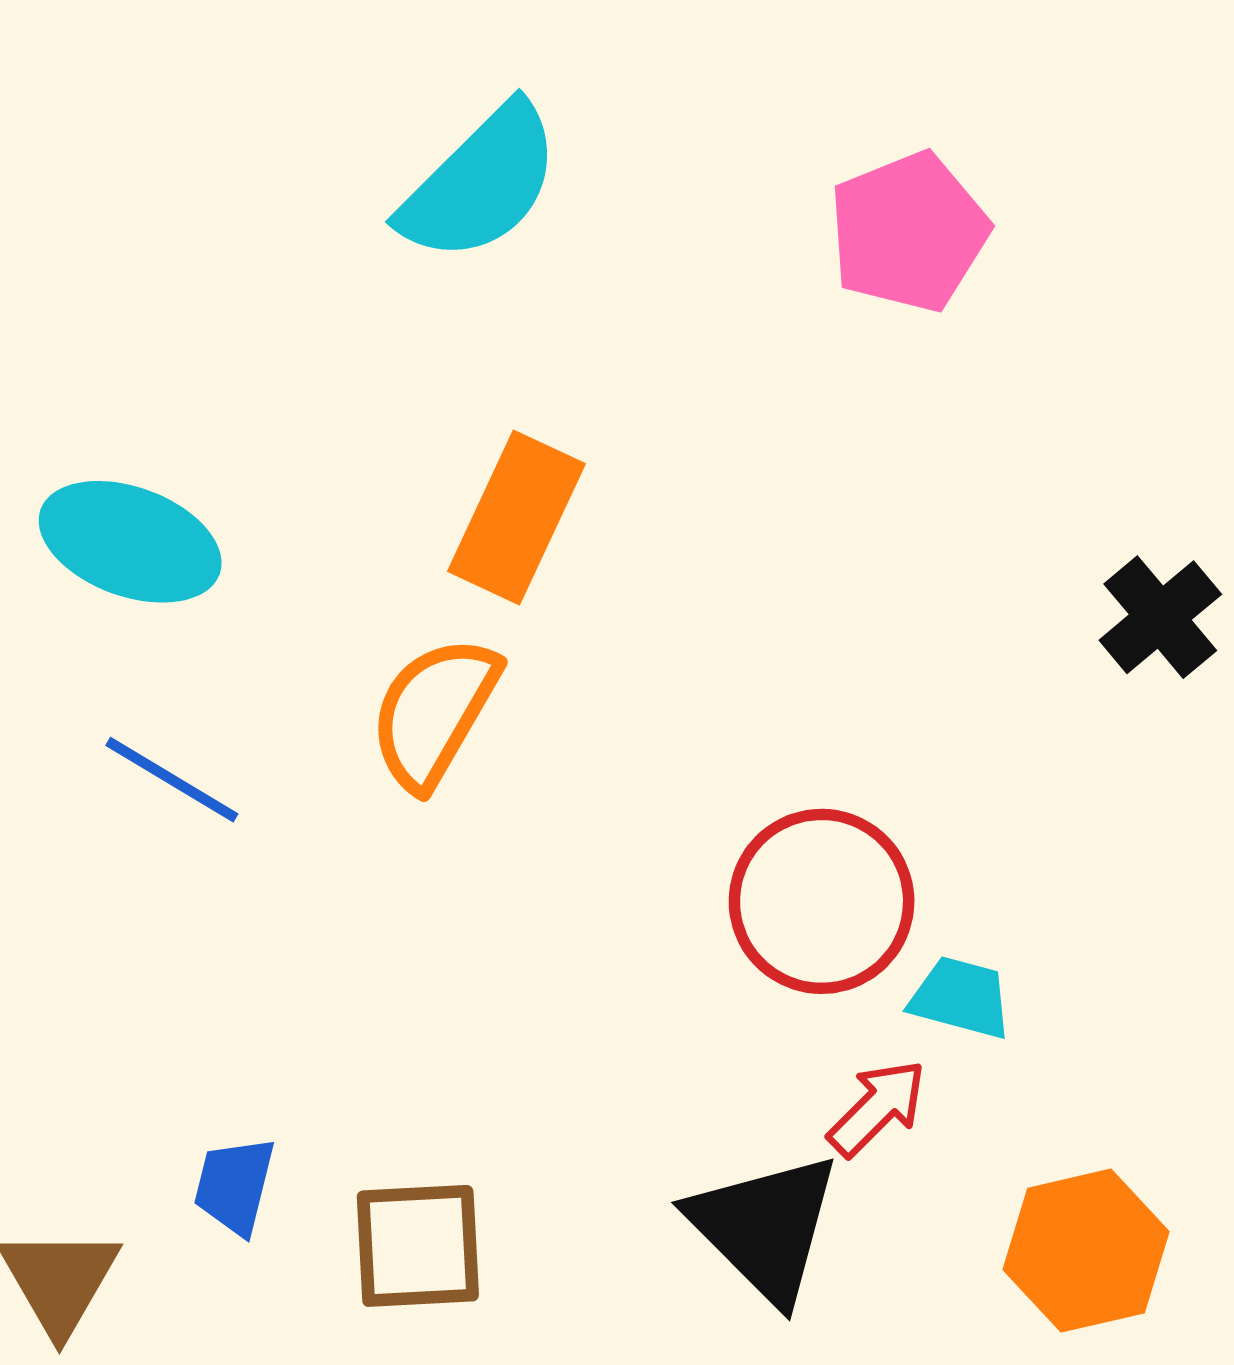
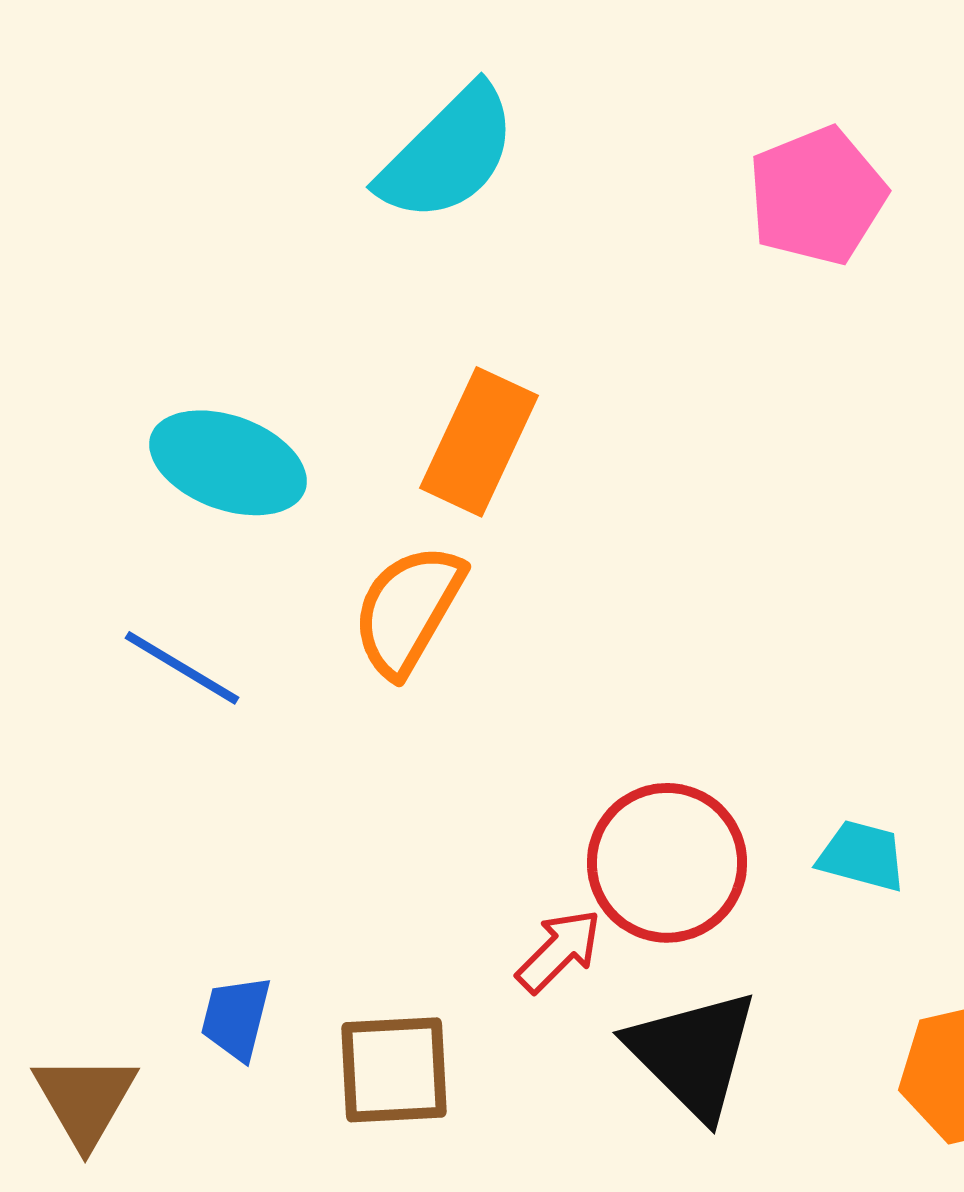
cyan ellipse: (130, 542) -> (228, 463), moved
red circle: (822, 901) -> (667, 863), moved
red arrow: (877, 1108) -> (559, 951), moved

